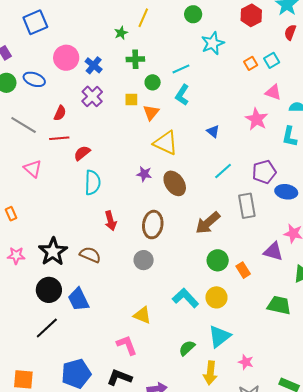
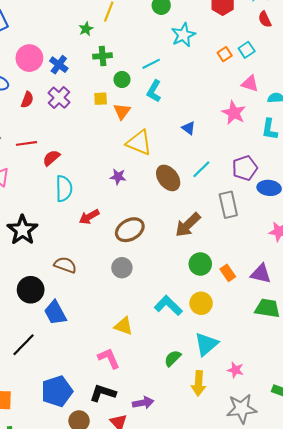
red semicircle: (290, 32) -> (265, 19), turned -42
red semicircle: (60, 113) -> (27, 100), moved
brown ellipse: (175, 183) -> (168, 178), moved
red arrow: (110, 221) -> (89, 217), moved, turned 78
brown ellipse: (153, 225) -> (130, 230), turned 56
black star: (53, 252) -> (22, 230), moved
purple triangle: (273, 252) -> (261, 274), moved
black circle: (49, 290) -> (31, 290), moved

